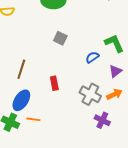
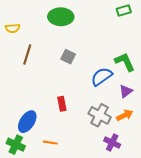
blue semicircle: (92, 57) -> (102, 77), size x1.5
brown line: (21, 69) -> (27, 54), moved
orange line: (33, 119) -> (50, 143), moved

